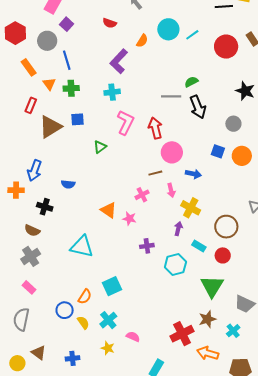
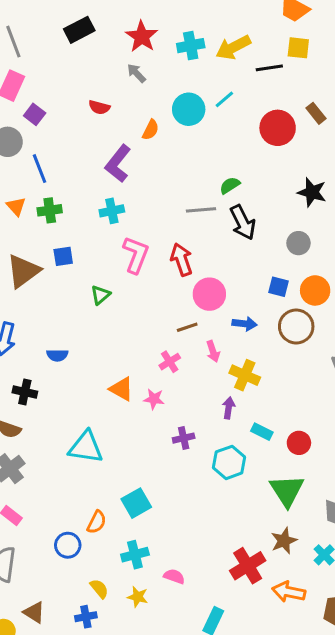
cyan line: (192, 35) -> (224, 99), moved
brown circle: (226, 227) -> (296, 326), moved
cyan cross: (108, 320) -> (135, 555), turned 30
yellow semicircle: (83, 323) -> (99, 589), moved

